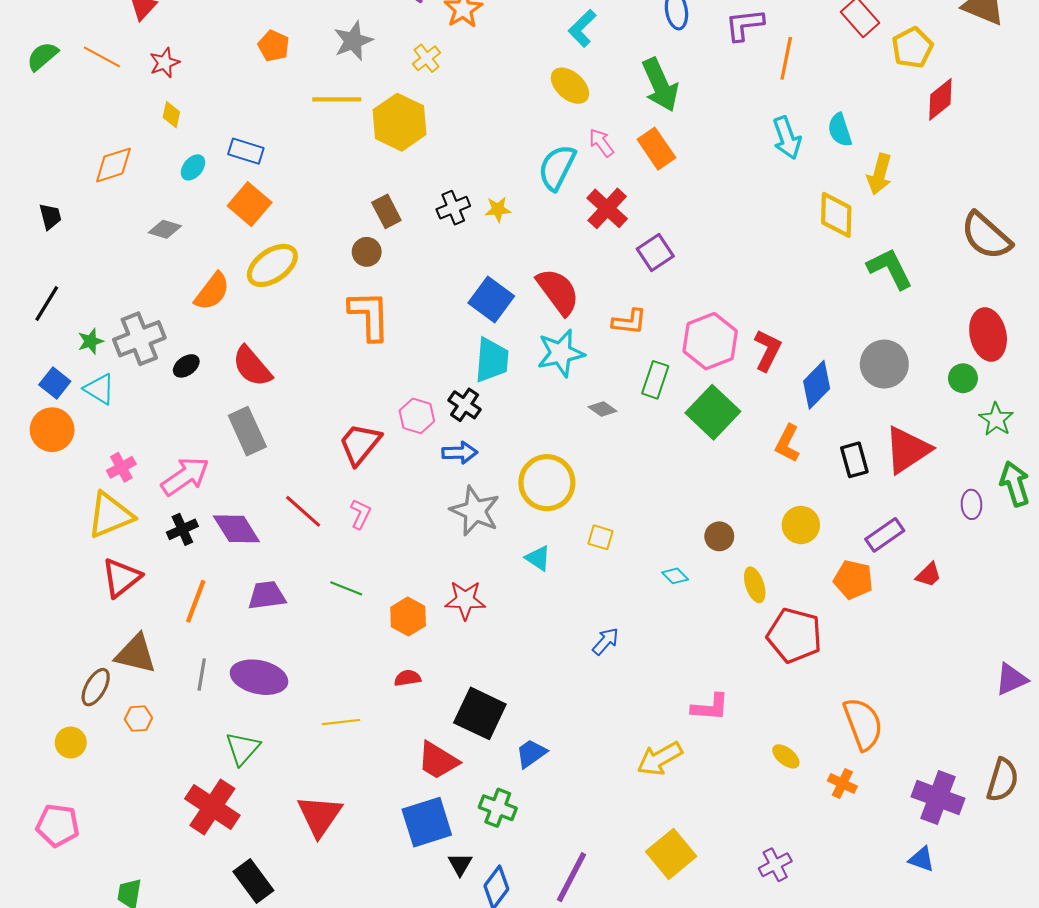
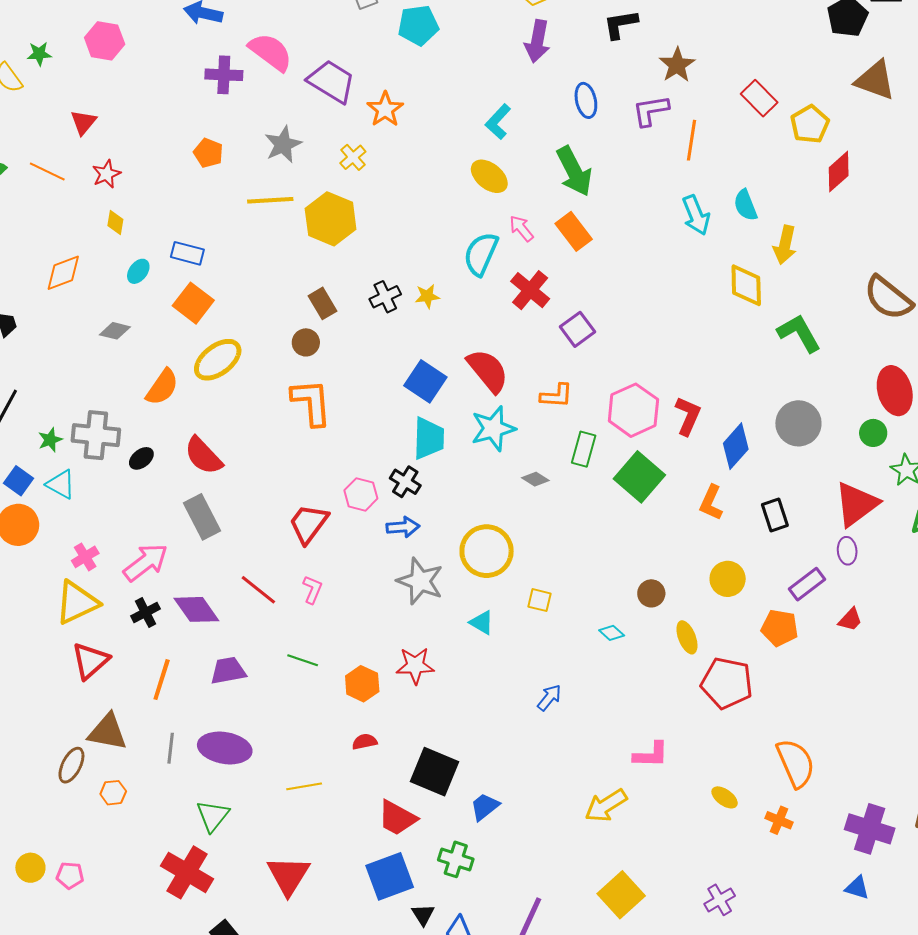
gray cross: (139, 339) -> (96, 435), turned 30
red triangle: (907, 450) -> (856, 504), moved
purple ellipse: (971, 504) -> (847, 551), moved
yellow circle: (71, 742) -> (30, 868), moved
pink pentagon: (58, 825) -> (70, 875), moved, size x0.7

